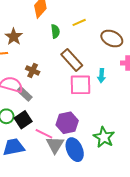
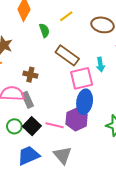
gray rectangle: (24, 94) -> (27, 100), turned 35
pink line: (44, 134) -> (55, 125), moved
gray triangle: (55, 145) -> (63, 155), moved
blue ellipse: (75, 150) -> (85, 102), moved, turned 45

